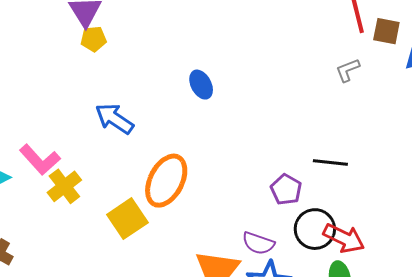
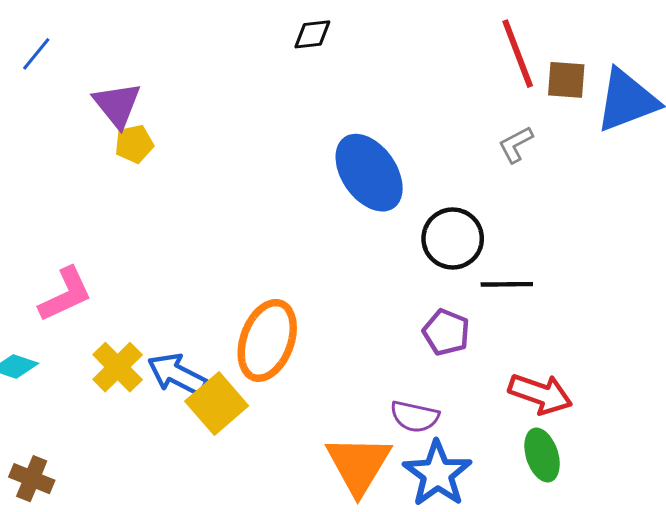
blue ellipse: (201, 85) -> (369, 173), moved, size x1.8
blue arrow: (114, 119) -> (177, 374), moved
pink L-shape: (40, 160) -> (65, 294), moved, turned -66
black circle: (315, 229) -> (453, 239), moved

